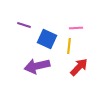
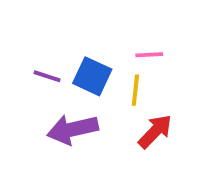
purple line: (24, 25) -> (47, 76), moved

